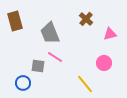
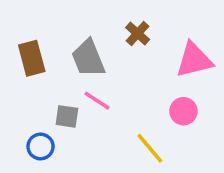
brown cross: (86, 19) -> (138, 34), moved
brown rectangle: (15, 21) -> (32, 58), moved
pink triangle: (110, 34) -> (194, 60), size x1.6

